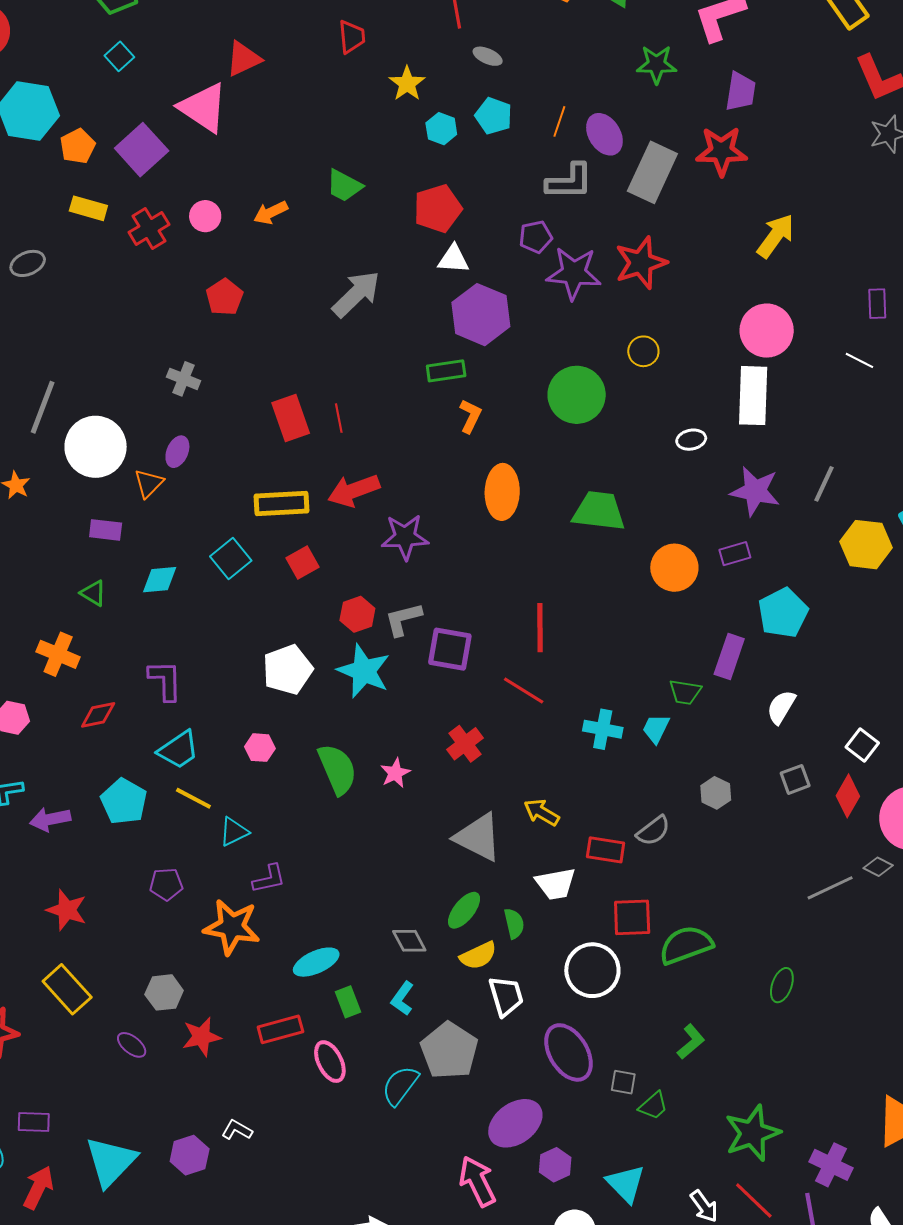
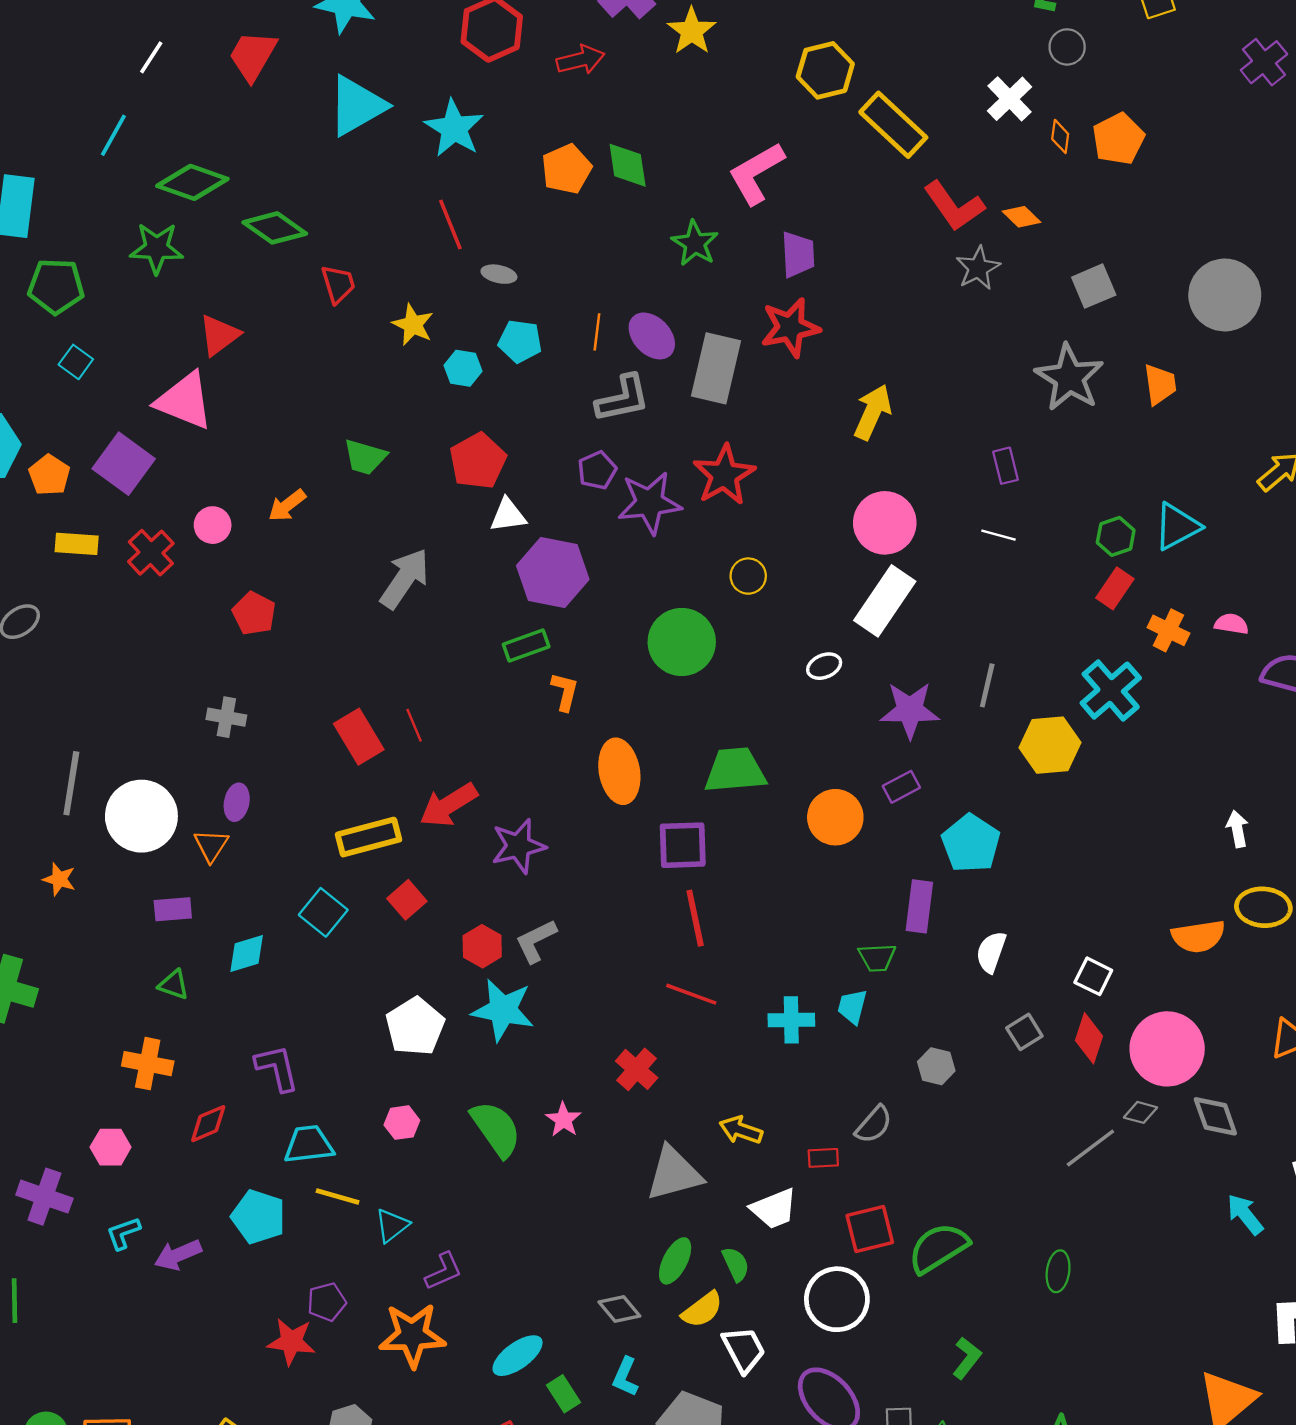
green star: (656, 64) -> (695, 243), turned -30
white rectangle: (753, 396) -> (885, 601), turned 44
purple square: (450, 649) -> (683, 845), moved
cyan trapezoid: (178, 750) -> (309, 1144), turned -141
gray triangle: (478, 837) -> (674, 1174), turned -30
red rectangle: (606, 850) -> (823, 1158), size x0.7
red star: (67, 910) -> (291, 1342), moved

